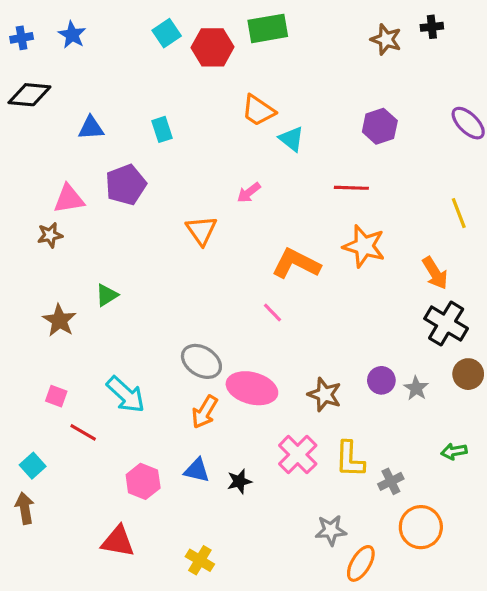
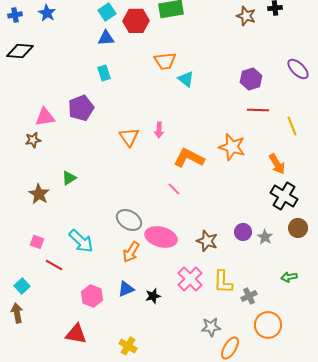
orange trapezoid: (258, 110) -> (165, 61), turned -40
purple hexagon: (380, 126) -> (251, 79), moved
blue triangle: (91, 128) -> (106, 38), moved
red line: (351, 188) -> (258, 110), moved
pink arrow: (249, 193) -> (159, 130), moved, turned -49
blue triangle: (197, 470) -> (126, 289), turned -36

